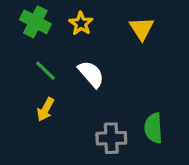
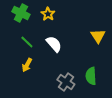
yellow triangle: (142, 29) -> (98, 36), moved
gray cross: (111, 138) -> (66, 82), turned 36

